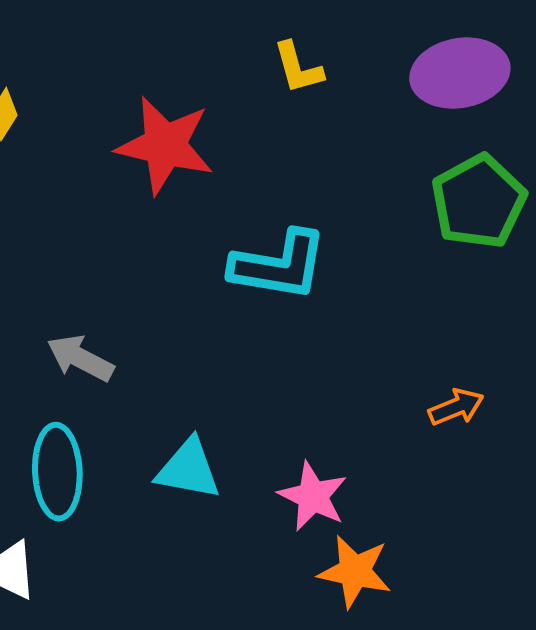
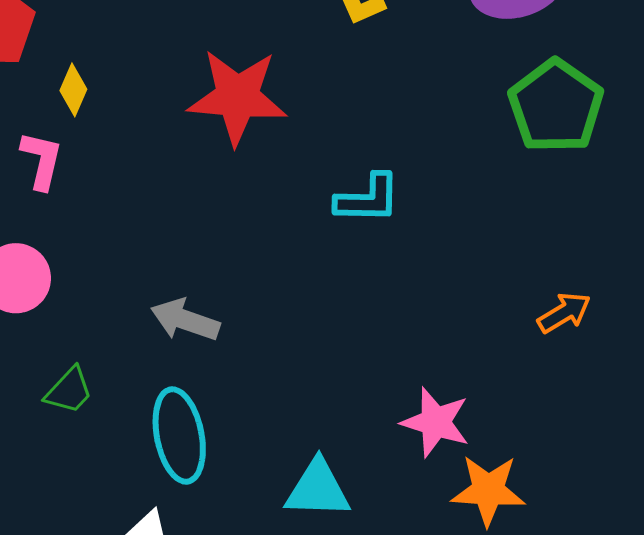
cyan L-shape: (279, 265) -> (368, 199), size x0.7
cyan triangle: (188, 469) -> (318, 489), moved

